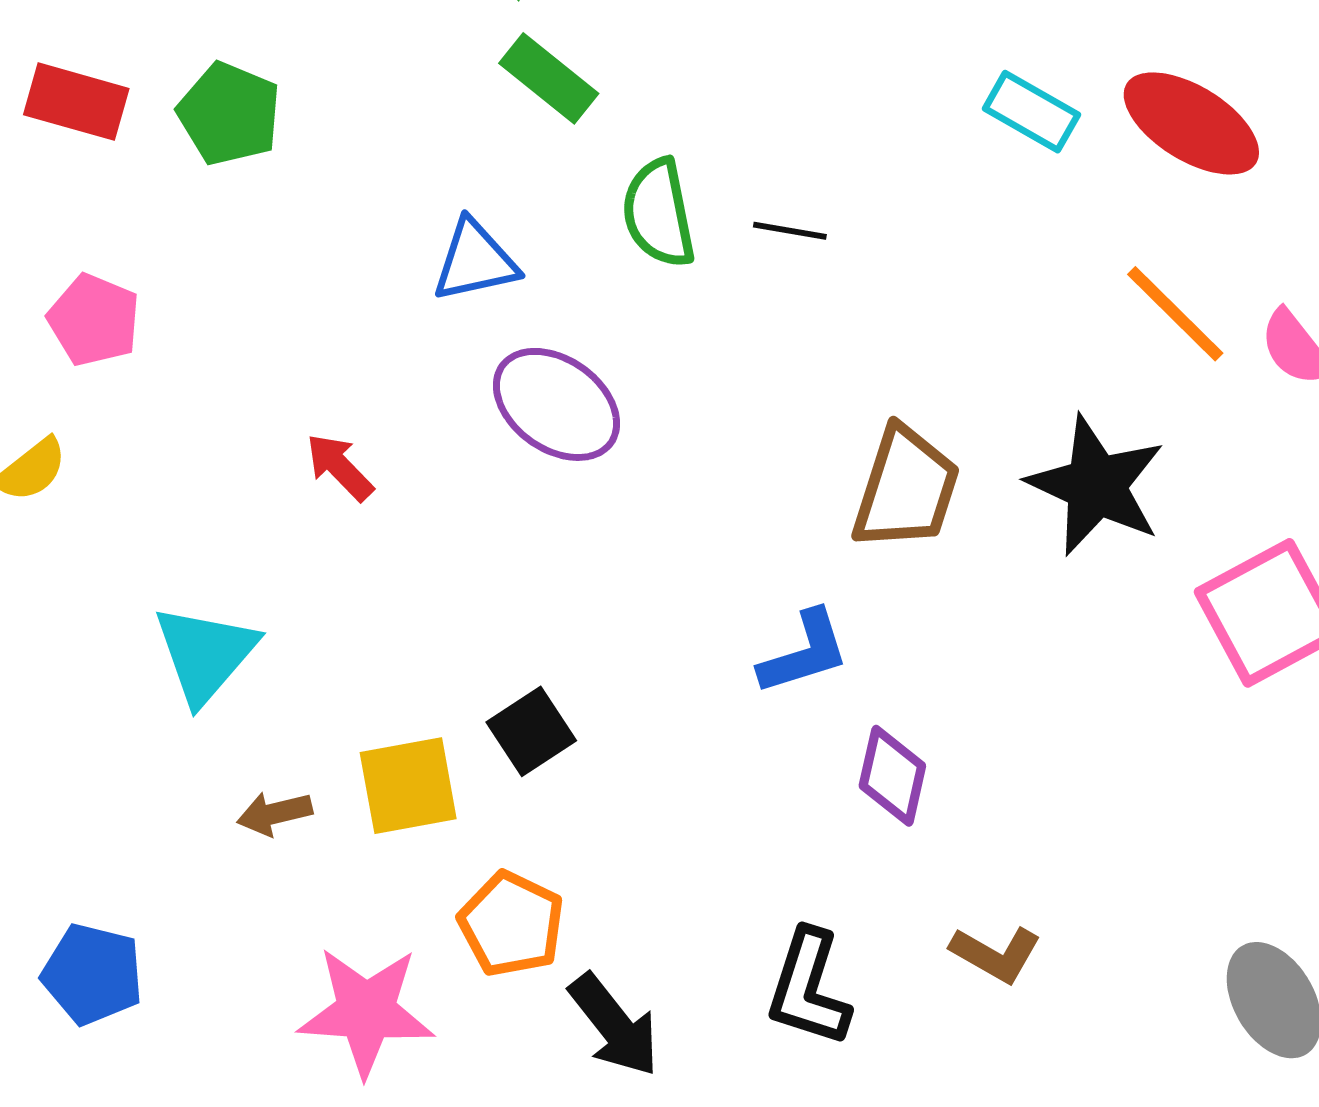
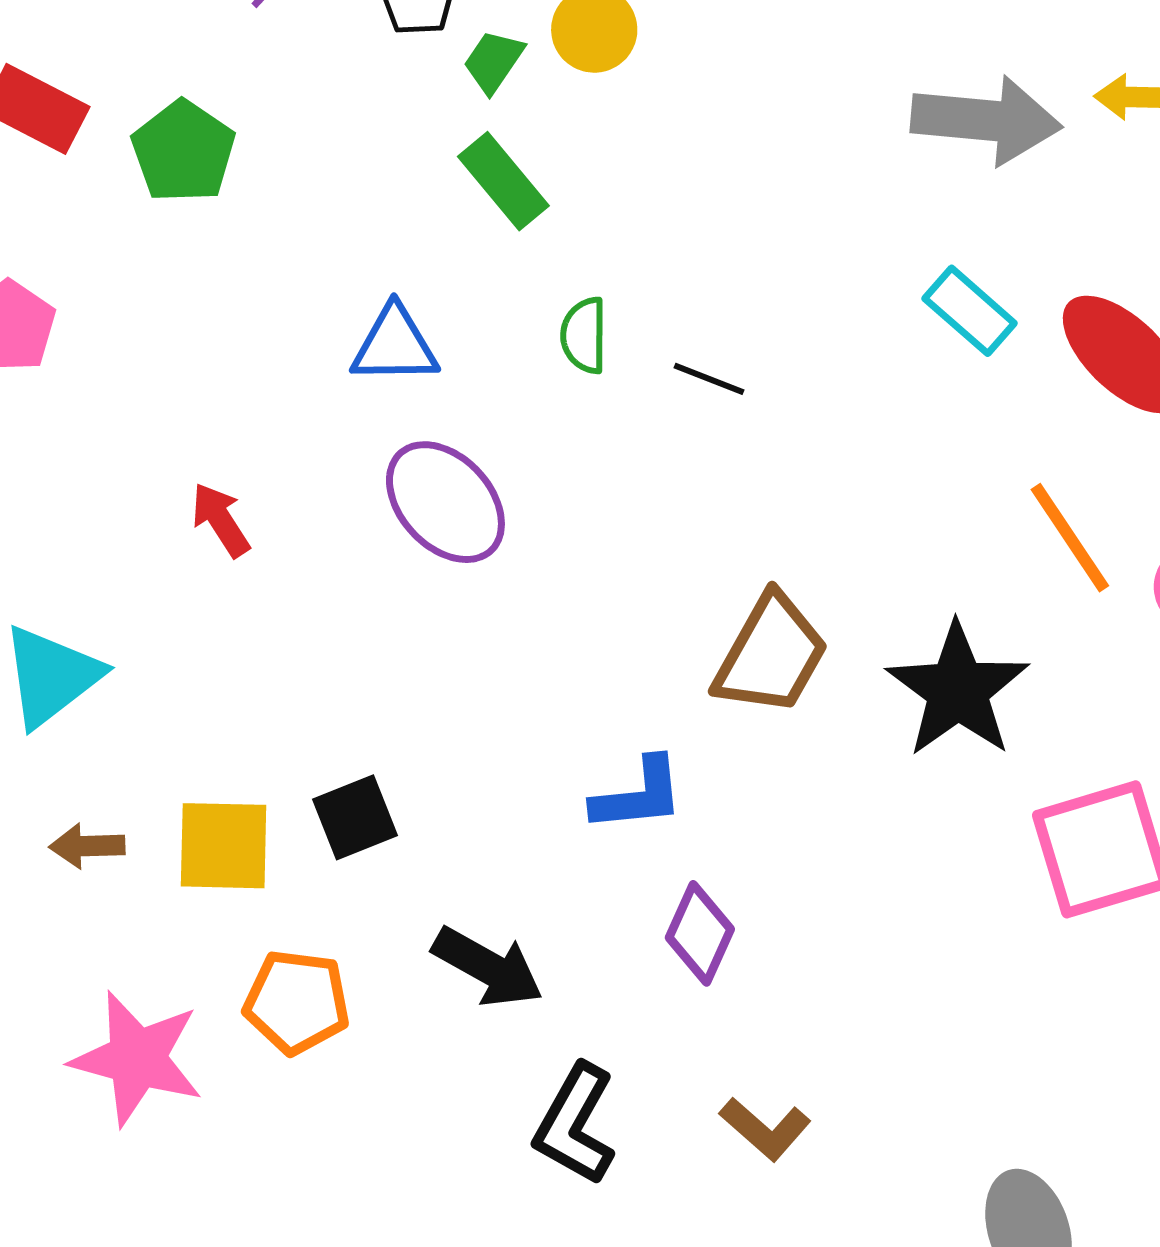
green semicircle: (659, 213) -> (584, 335), size x0.7
orange pentagon: (511, 924) -> (297, 1002), turned -30
black arrow: (614, 1025) -> (488, 967), moved, turned -34

